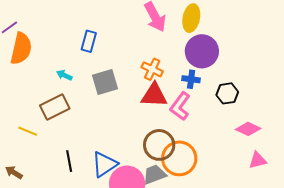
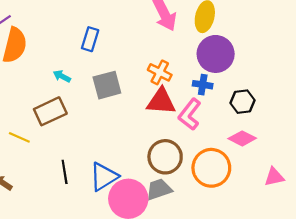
pink diamond: (248, 129) -> (242, 138), moved
orange circle: (179, 158) -> (211, 168), moved

